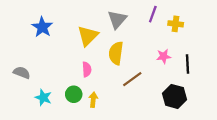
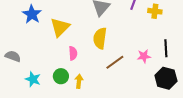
yellow triangle: (88, 36) -> (60, 27), moved
pink star: (164, 56) -> (144, 56), moved
black hexagon: (174, 96) -> (166, 78), moved

